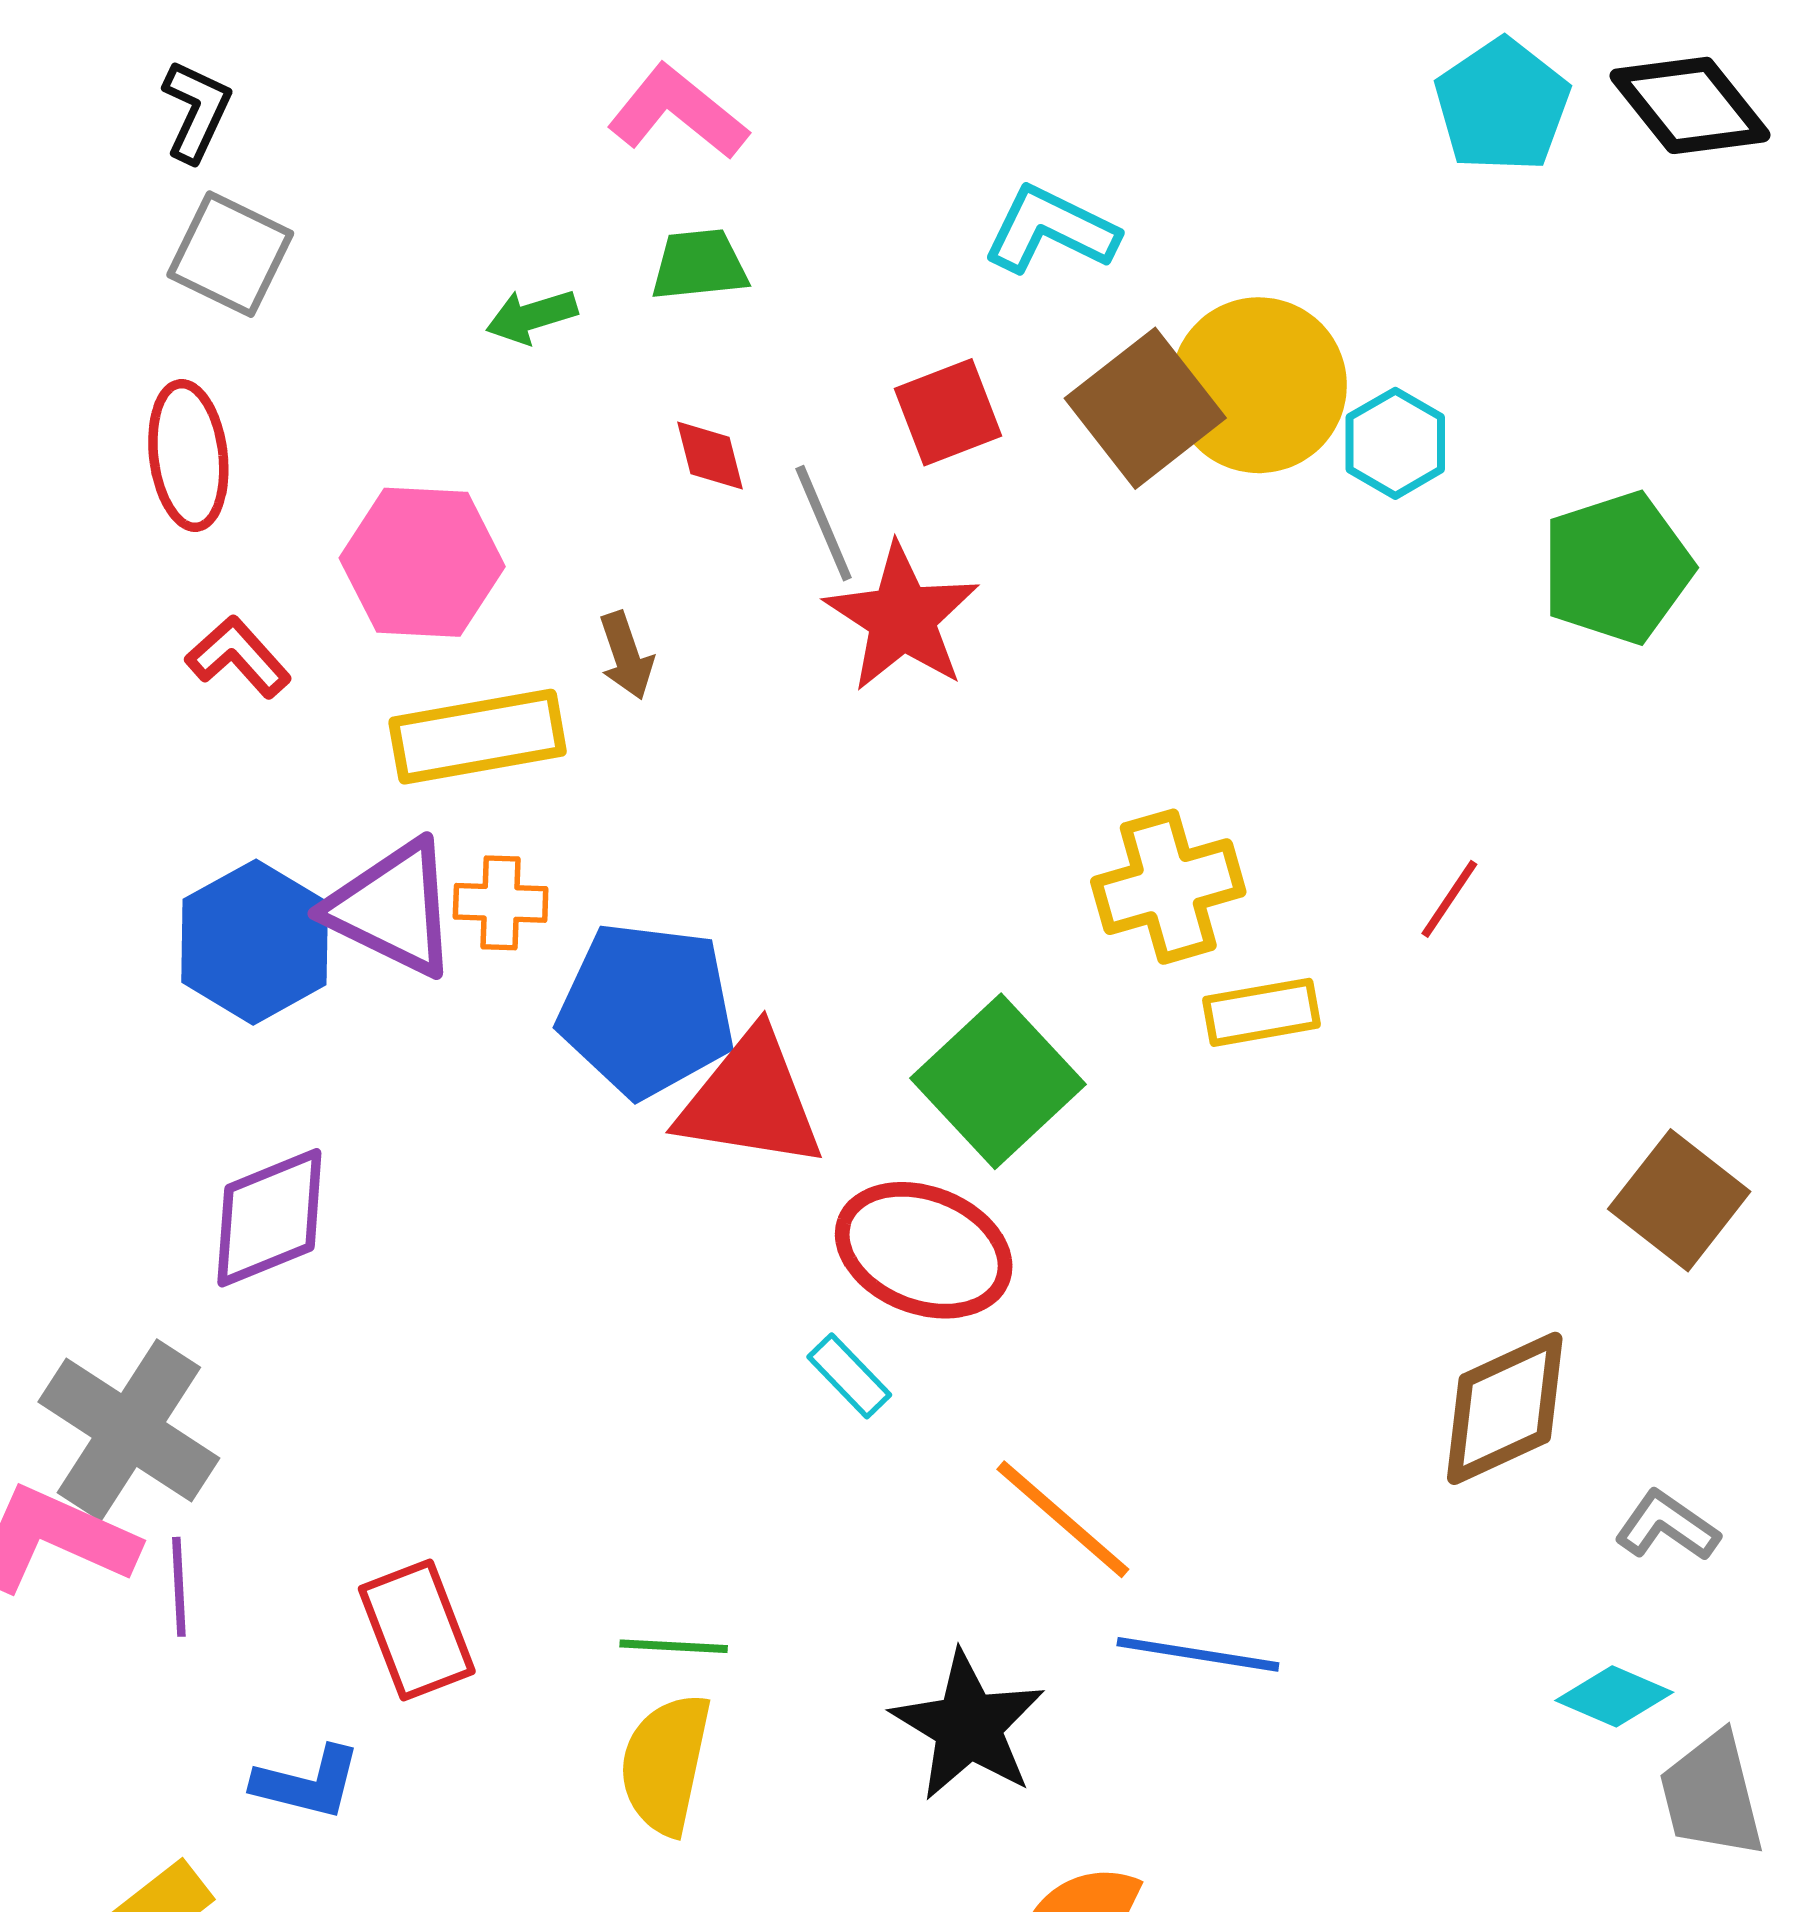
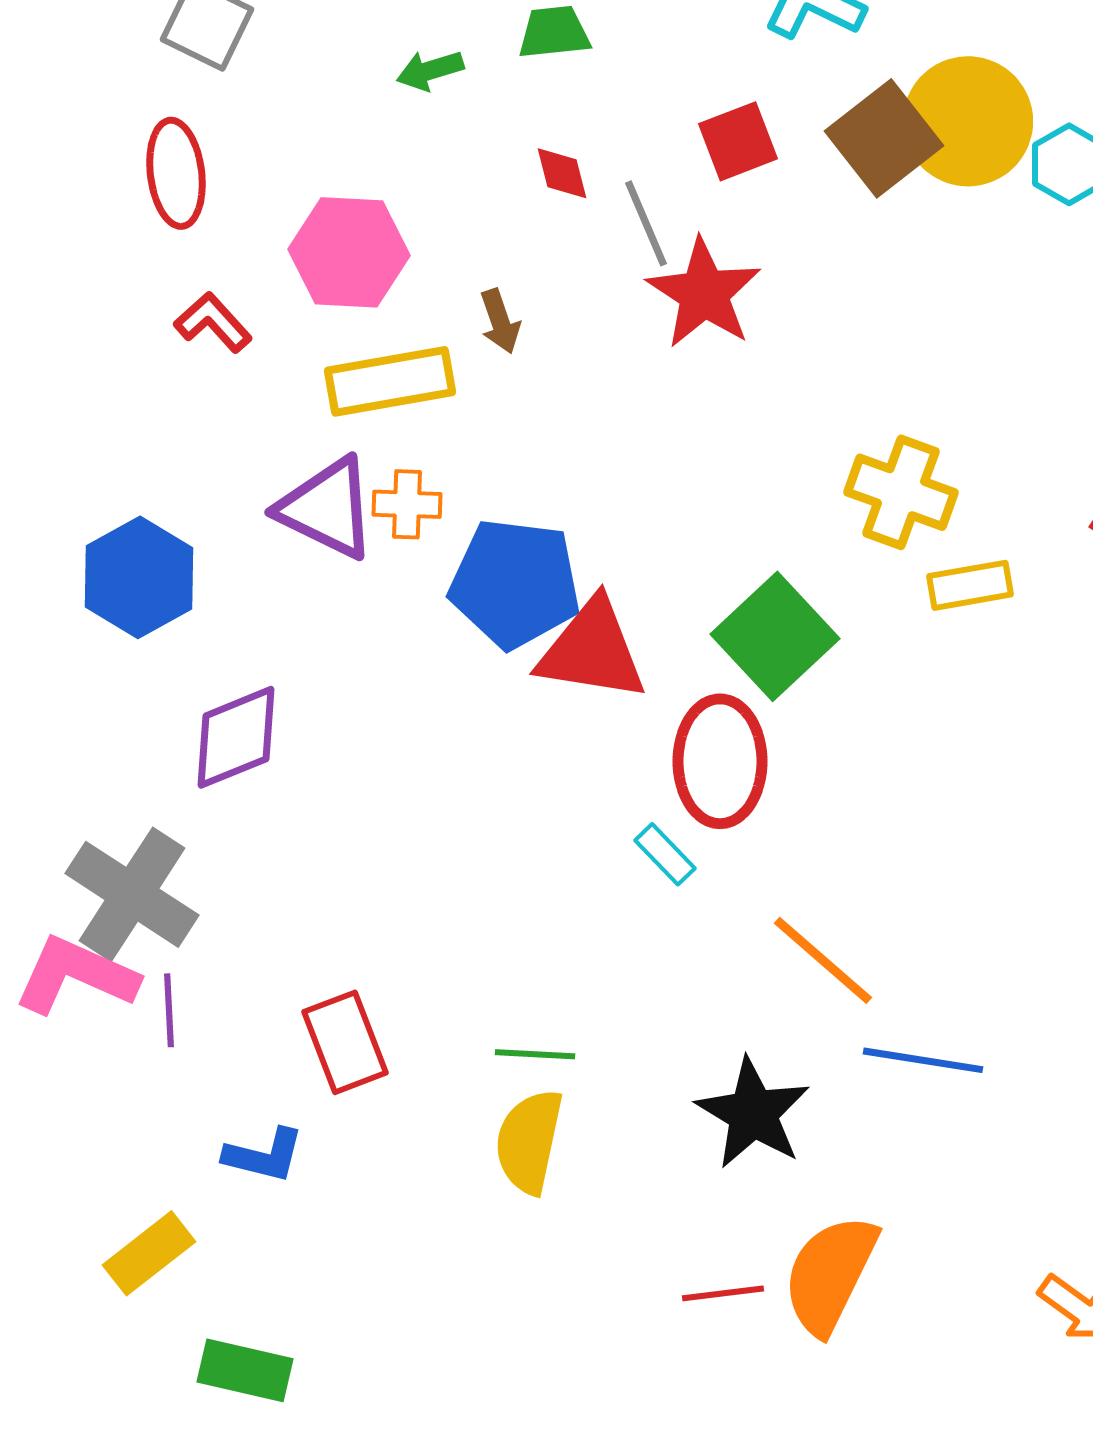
yellow cross: (1168, 887) -> (901, 492), turned 36
blue hexagon: (255, 942) -> (139, 577), moved
red ellipse: (924, 1250) -> (720, 761), turned 69

